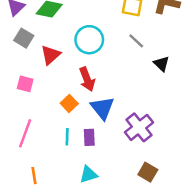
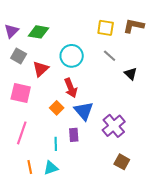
pink square: (25, 84) -> (21, 93), size x1.5
cyan line: (67, 137) -> (56, 144), moved
cyan triangle: (88, 174) -> (51, 168), moved

